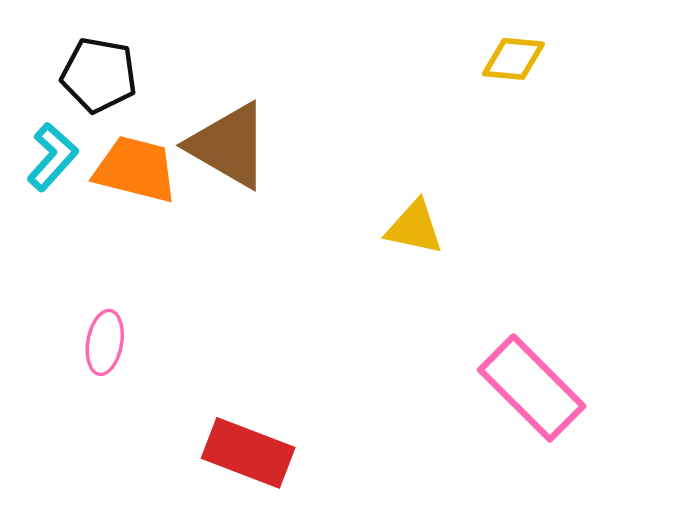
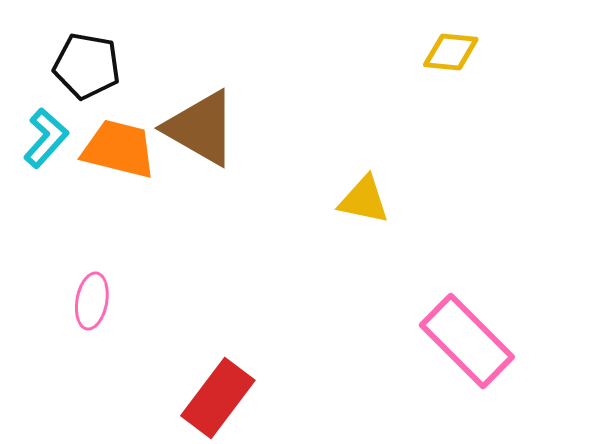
red rectangle: (248, 453) -> (218, 398), turned -74

